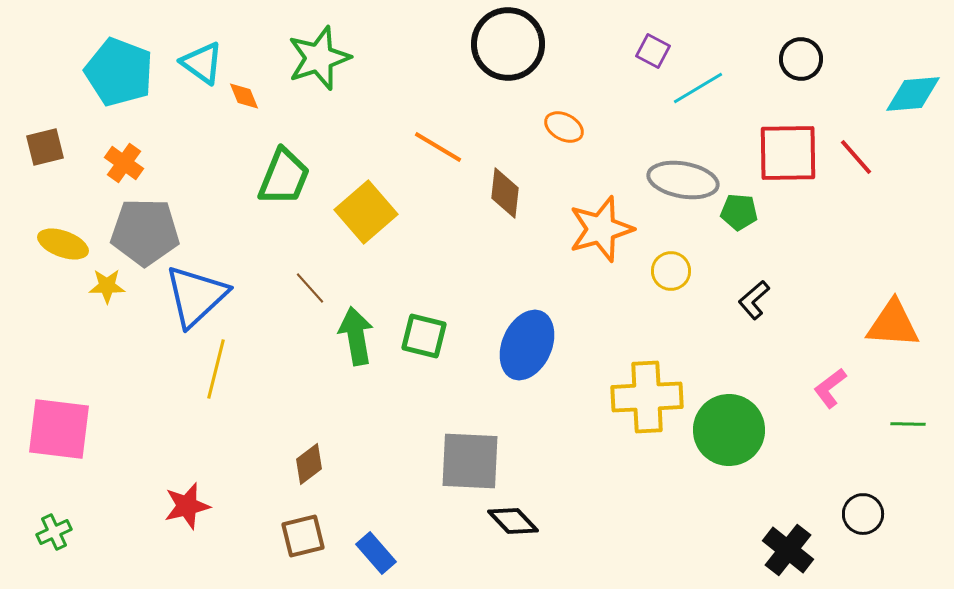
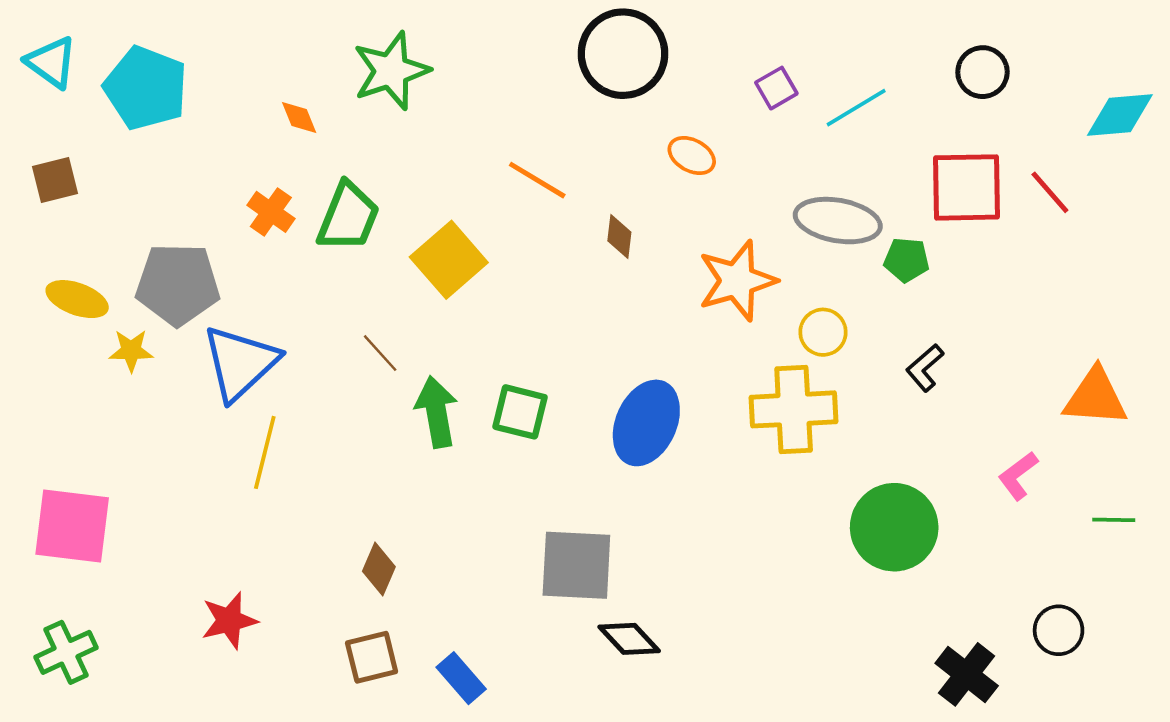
purple square: (653, 51) -> (776, 88), moved, turned 32
cyan triangle: (202, 63) -> (51, 62), moved
orange cross: (124, 163) -> (271, 212), moved
brown diamond: (505, 193) -> (619, 236), size x0.7
yellow cross: (647, 397) -> (794, 409), moved
brown diamond: (309, 464) -> (379, 569), turned -30
green cross: (54, 532) -> (66, 652), size x1.4

